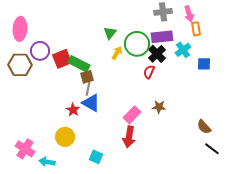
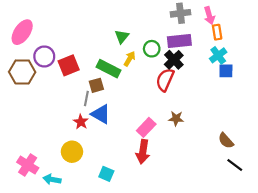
pink ellipse: (20, 29) -> (22, 32), turned 30
green circle: (137, 44) -> (152, 49), size x0.6
cyan cross: (183, 50) -> (218, 55), moved
green rectangle: (79, 64) -> (109, 69), moved
red semicircle: (149, 72) -> (165, 80), size x1.5
gray line: (88, 89) -> (86, 99), moved

